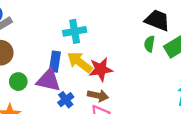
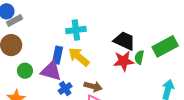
black trapezoid: (157, 20) -> (124, 41), moved
green semicircle: (149, 44) -> (139, 57), moved
red star: (101, 69) -> (124, 61), moved

